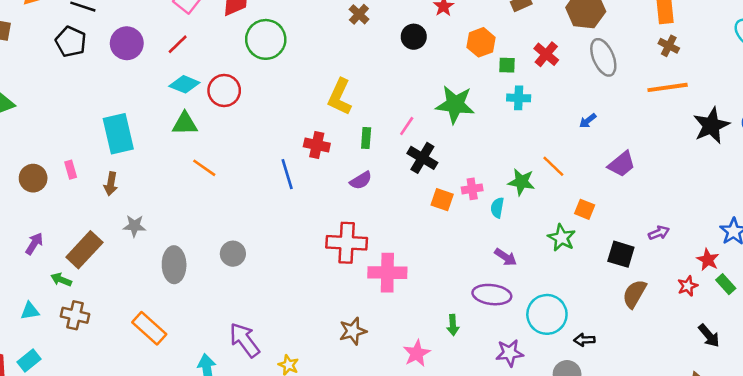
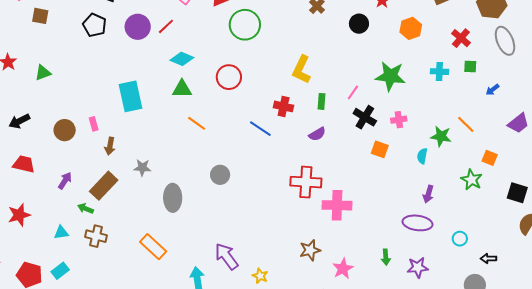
red line: (178, 44) -> (166, 26), moved
green square: (507, 65) -> (470, 67), moved
red circle: (224, 91) -> (229, 77), moved
blue line: (287, 174) -> (260, 129), turned -40
brown arrow: (111, 184) -> (110, 146), moved
pink cross: (472, 189) -> (399, 120), moved
gray circle: (233, 254) -> (220, 175), moved
purple arrow: (506, 257) -> (428, 194), turned 72
cyan circle: (547, 314) -> (460, 239), size x0.5
green arrow: (453, 325) -> (386, 257), moved
pink star: (417, 353) -> (343, 269), moved
purple star: (510, 353) -> (418, 267), moved

